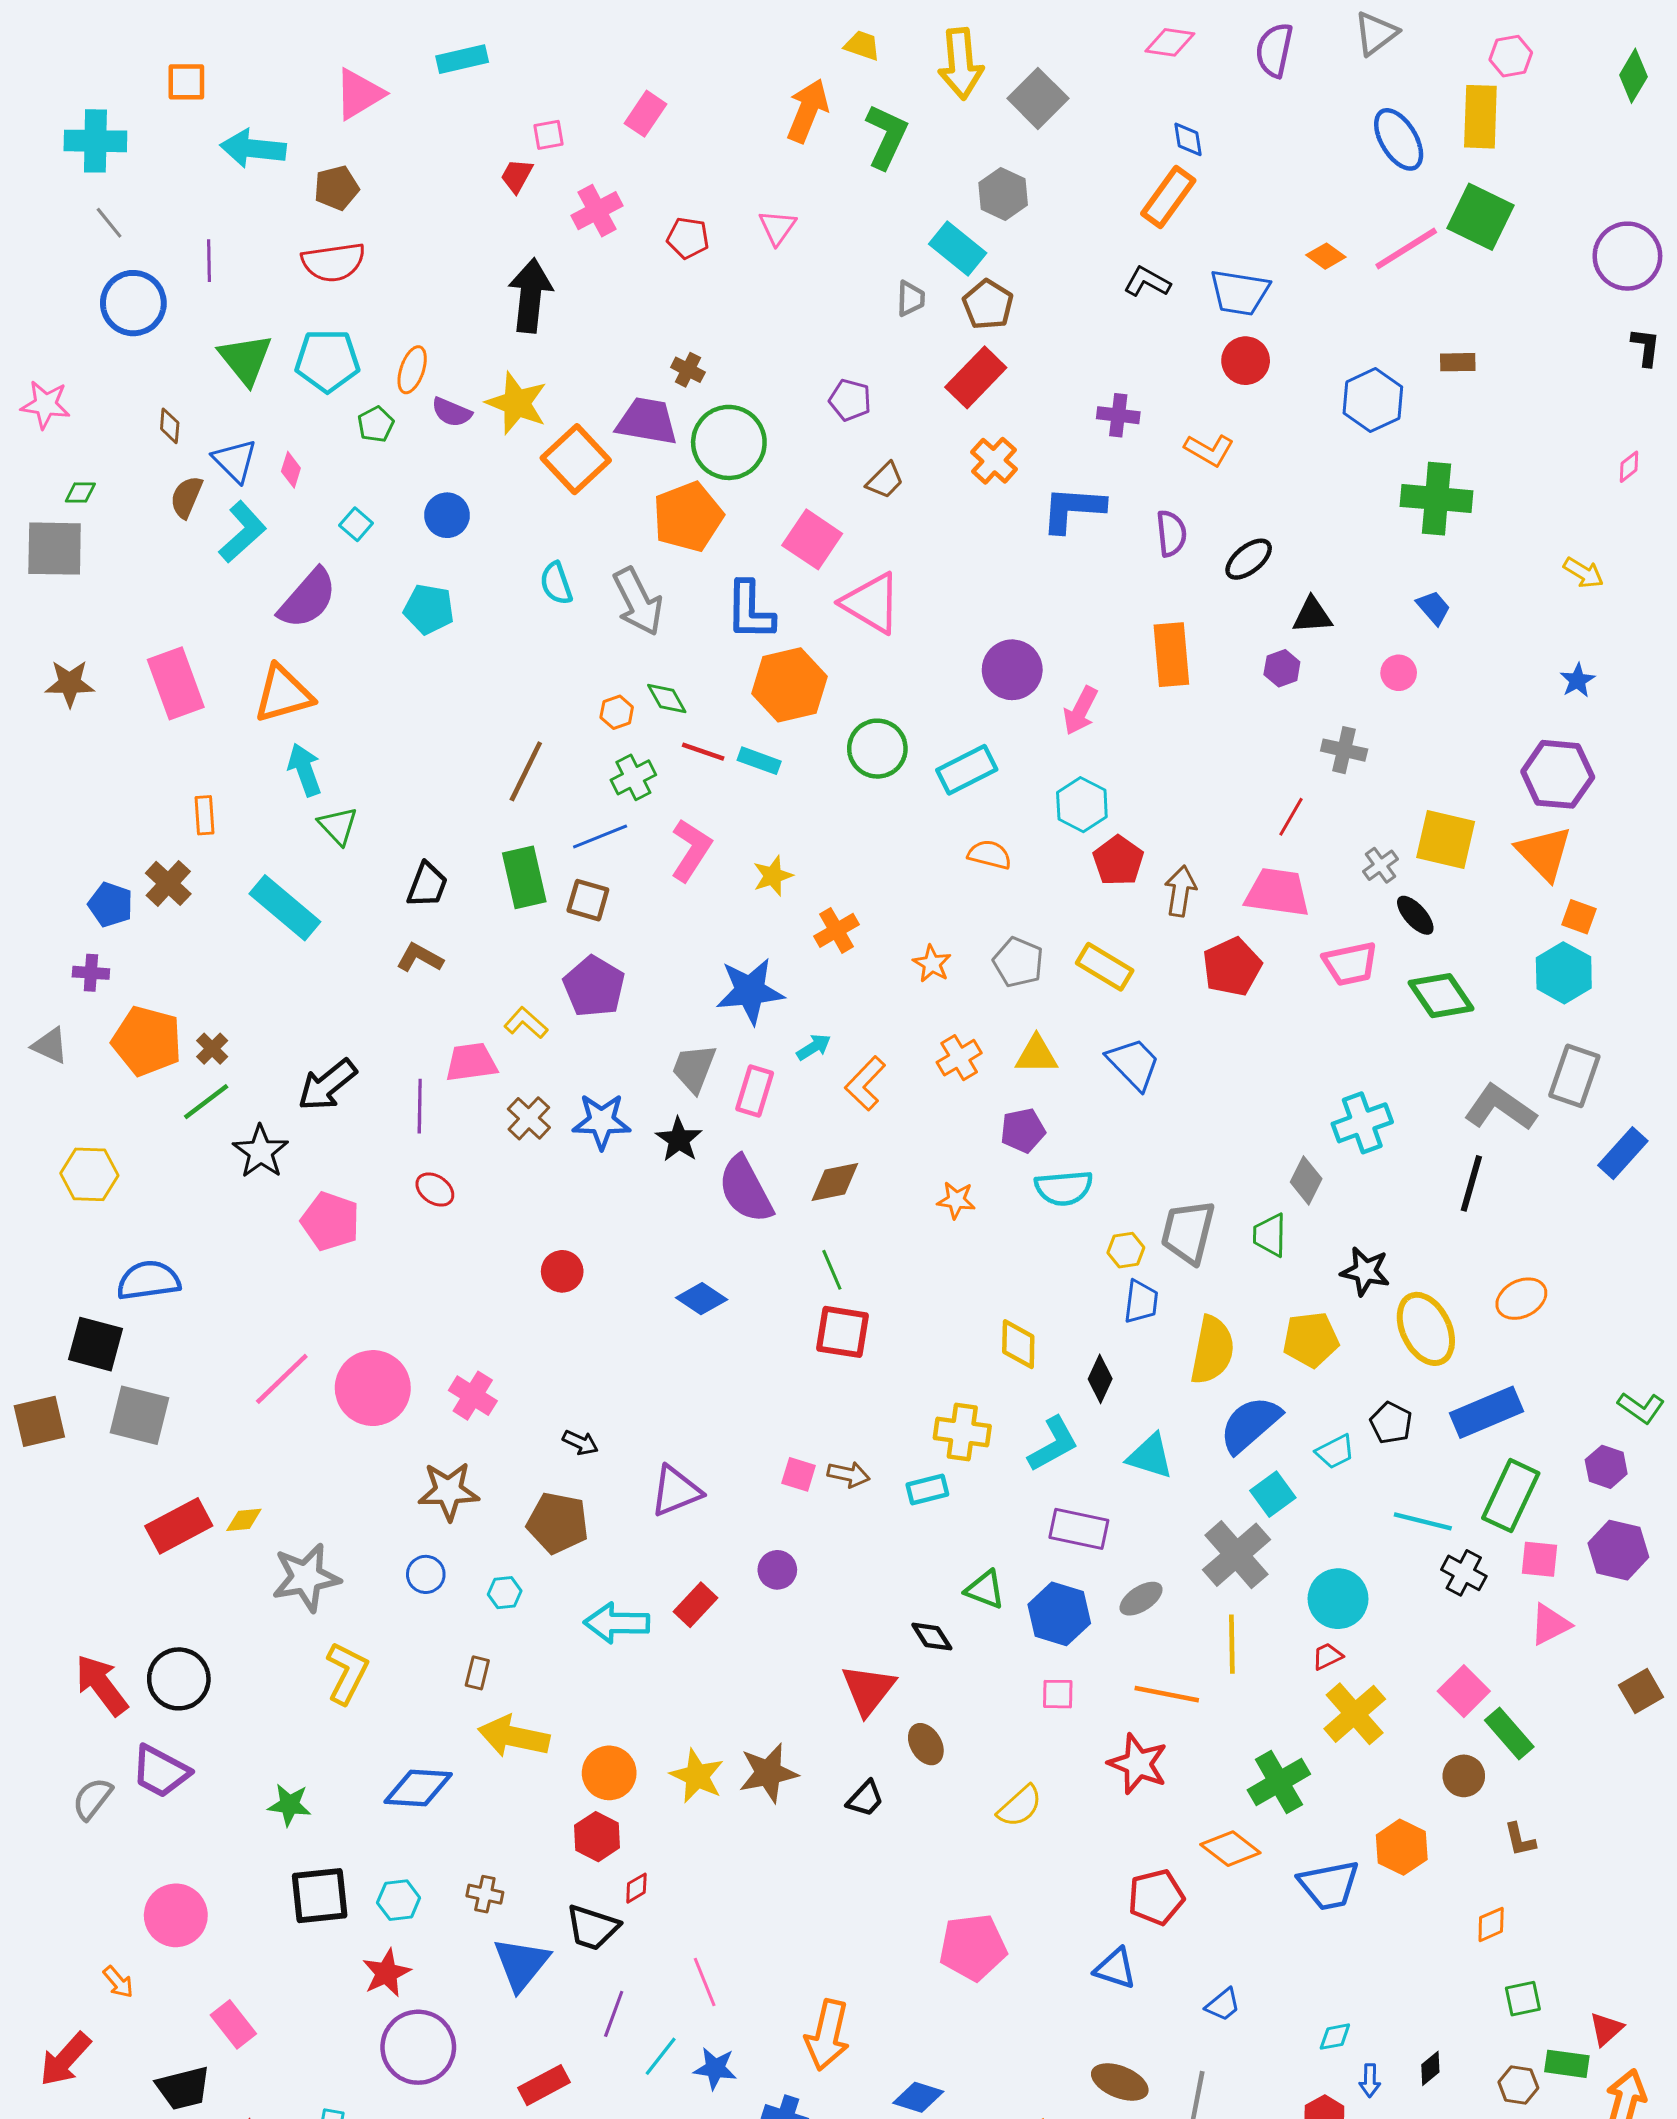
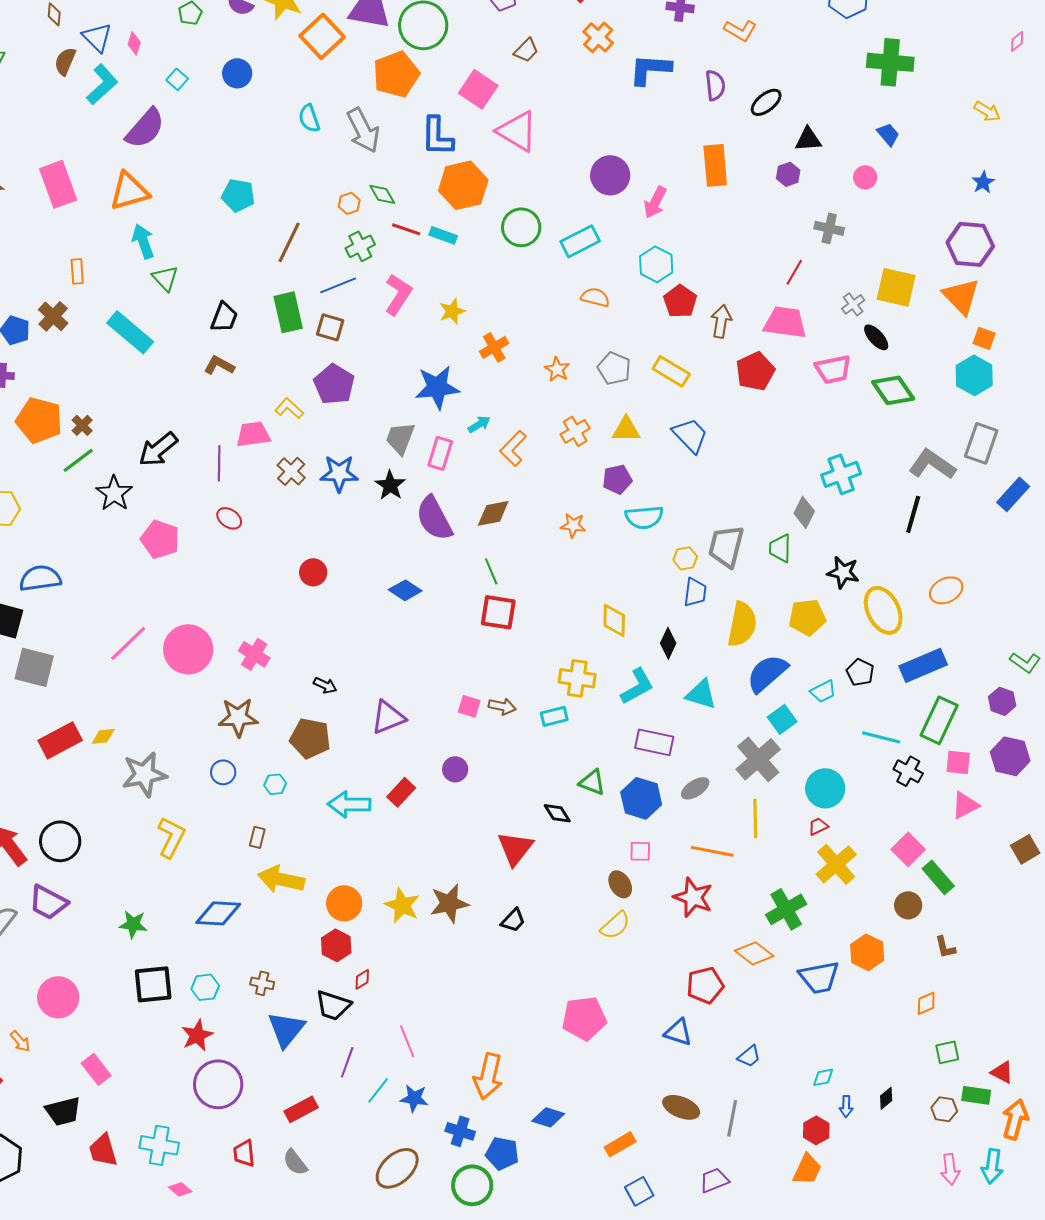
cyan pentagon: (429, 609) -> (238, 195), moved
brown ellipse: (926, 1744) -> (620, 884), moved
red triangle: (1606, 2029) -> (1002, 1072), turned -50

